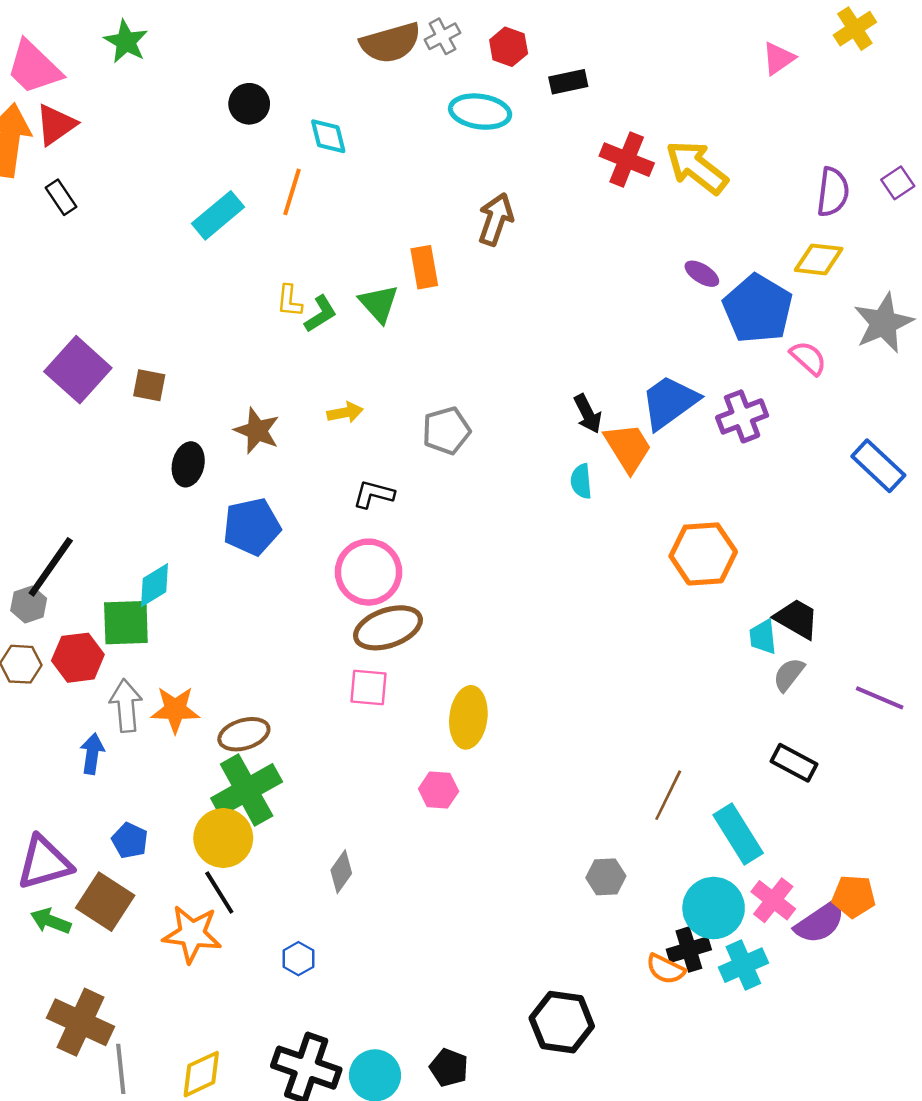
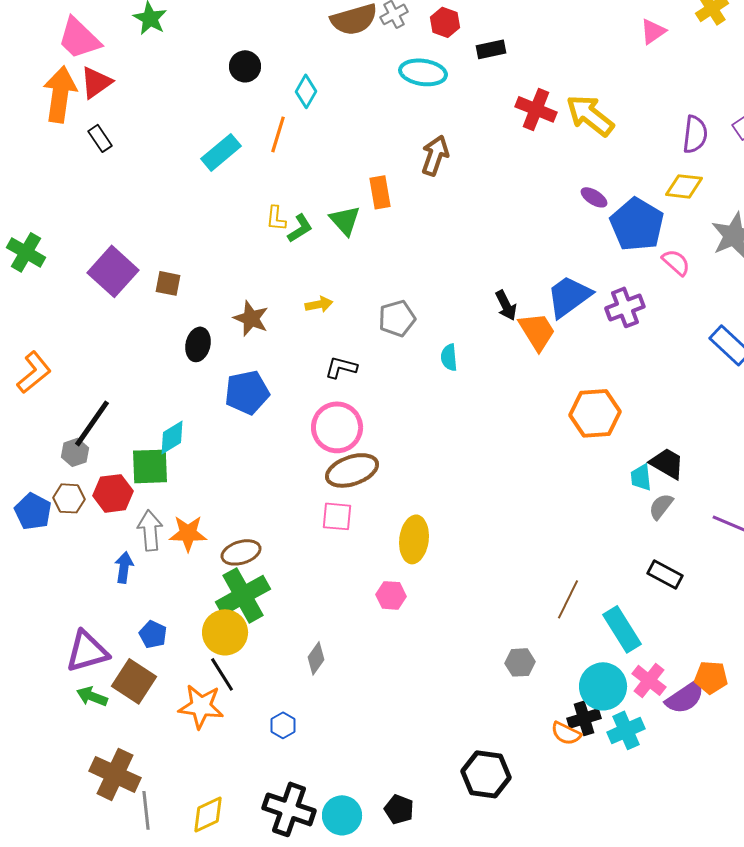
cyan diamond: (328, 136) -> (306, 91), turned 44
cyan semicircle: (581, 481) -> (449, 357), moved

